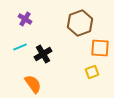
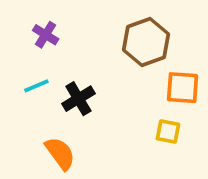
yellow square: (92, 72) -> (168, 131), turned 32

